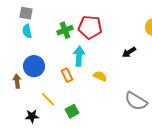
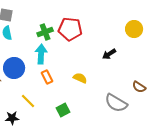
cyan arrow: (79, 56) -> (41, 54), moved
green square: (72, 111) -> (63, 110), moved

